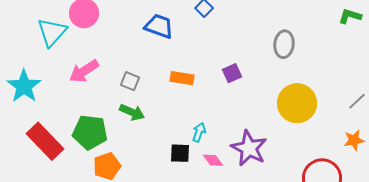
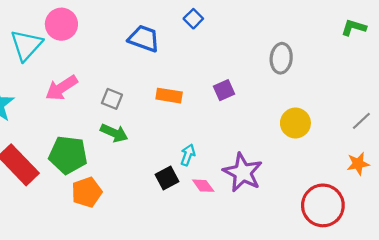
yellow circle: (297, 103) -> (295, 123), size x0.7
black square: (180, 153) -> (167, 178), turned -30

